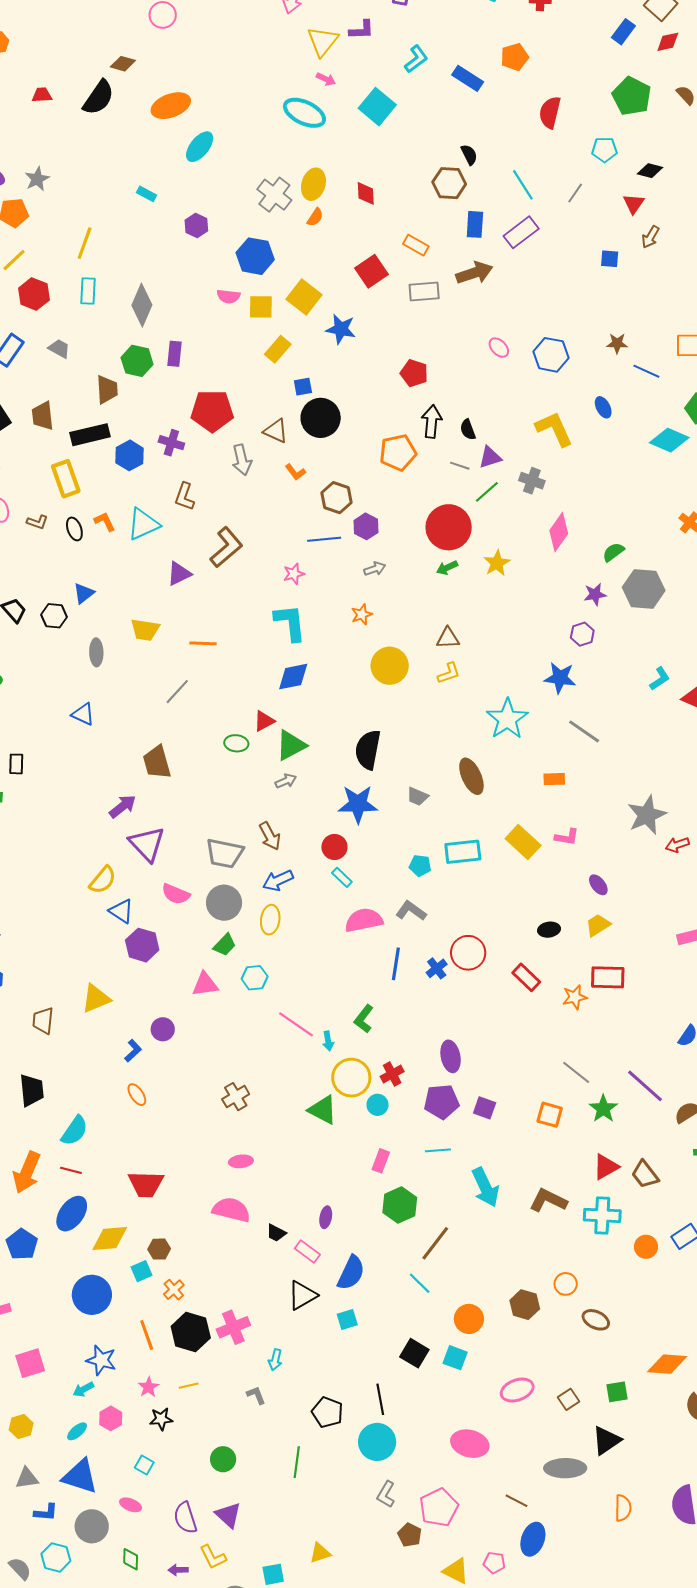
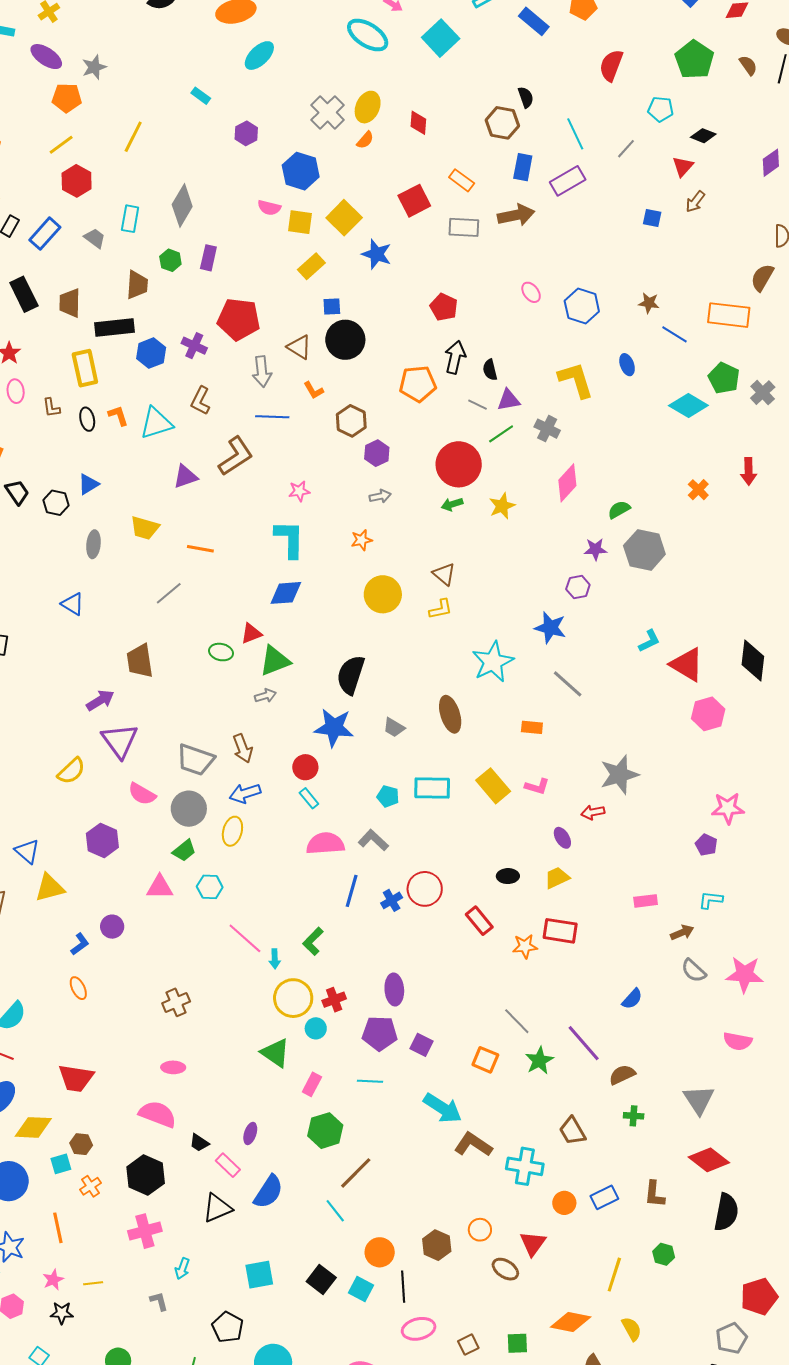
cyan rectangle: (88, 291) -> (130, 219), moved
green hexagon: (137, 361) -> (170, 260), size x0.7
brown L-shape: (37, 522) -> (51, 408), turned 55
blue line: (324, 539) -> (272, 417), moved
brown triangle: (448, 638) -> (444, 574), turned 35
red arrow: (677, 845) -> (593, 812), moved
blue triangle: (121, 911) -> (27, 851), moved
green triangle: (323, 1110) -> (275, 1053), moved
red triangle: (606, 1167) -> (533, 1243), moved, turned -32
cyan arrow: (485, 1187) -> (443, 1108), moved, turned -39
cyan square: (347, 1320) -> (259, 1275), moved, size x1.4
black hexagon: (191, 1332) -> (146, 1175), moved
black line: (380, 1399) -> (403, 1287), moved

